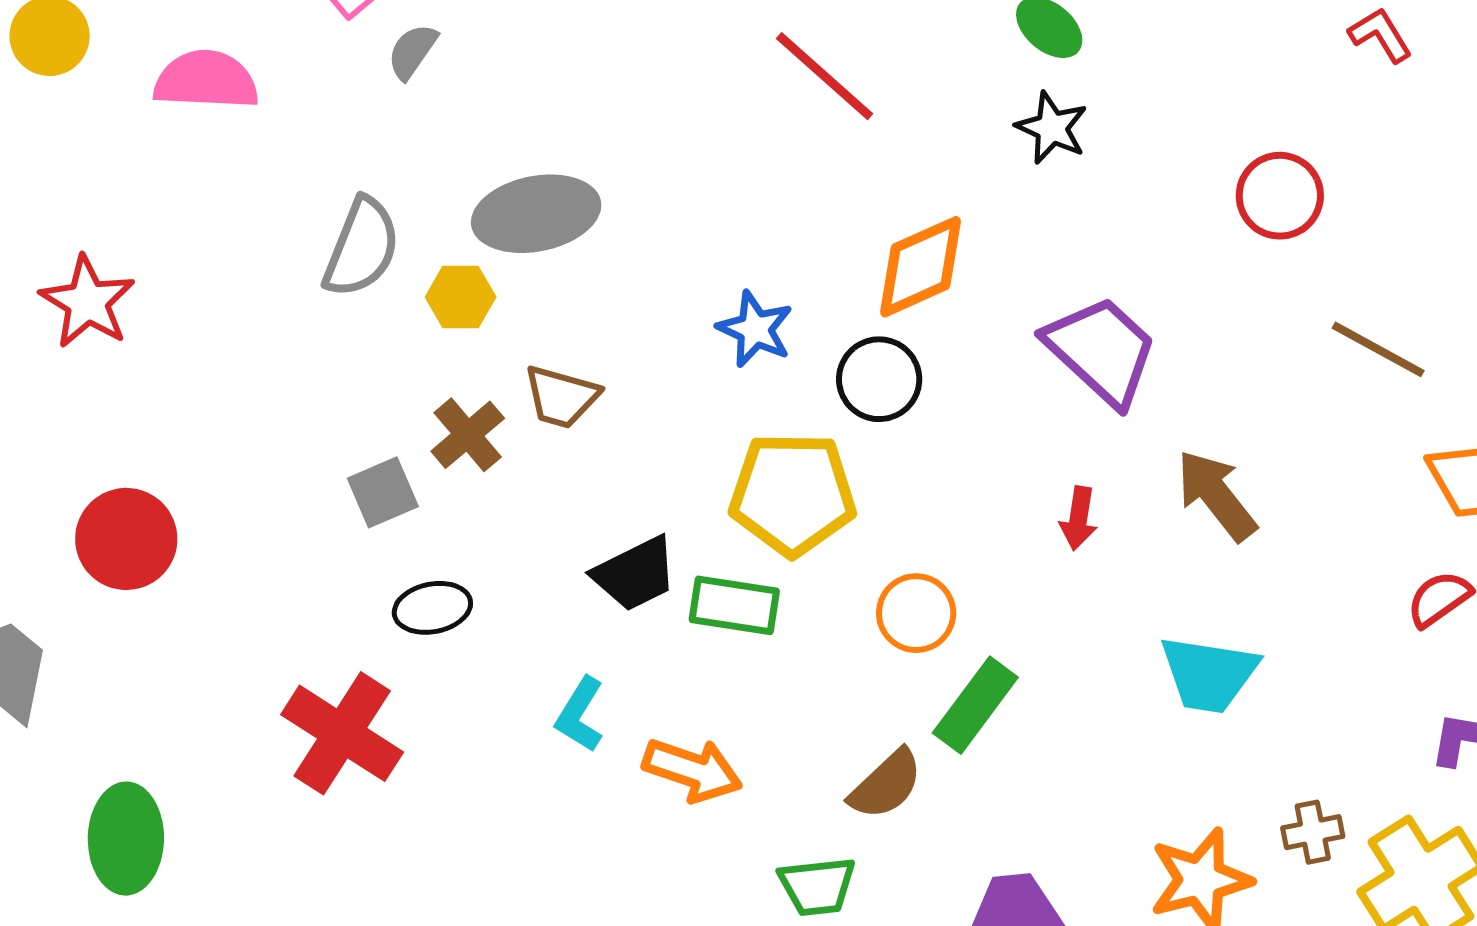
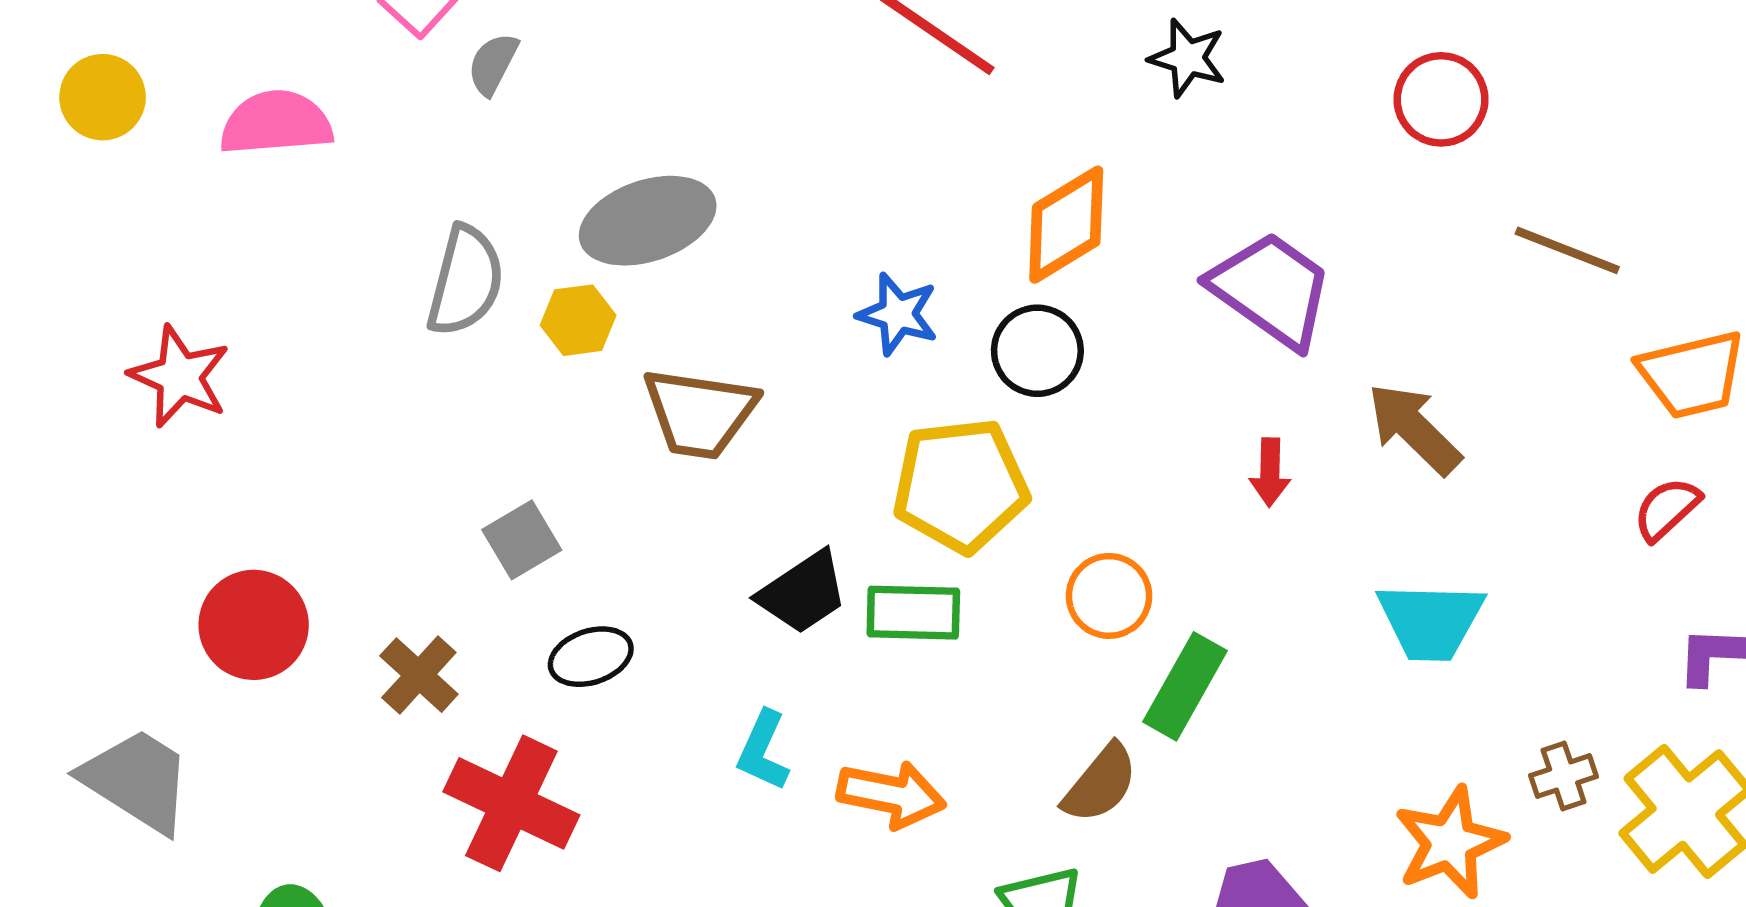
brown trapezoid: (561, 397) -> (700, 413), size x1.4
brown cross: (468, 435) -> (419, 675), moved

